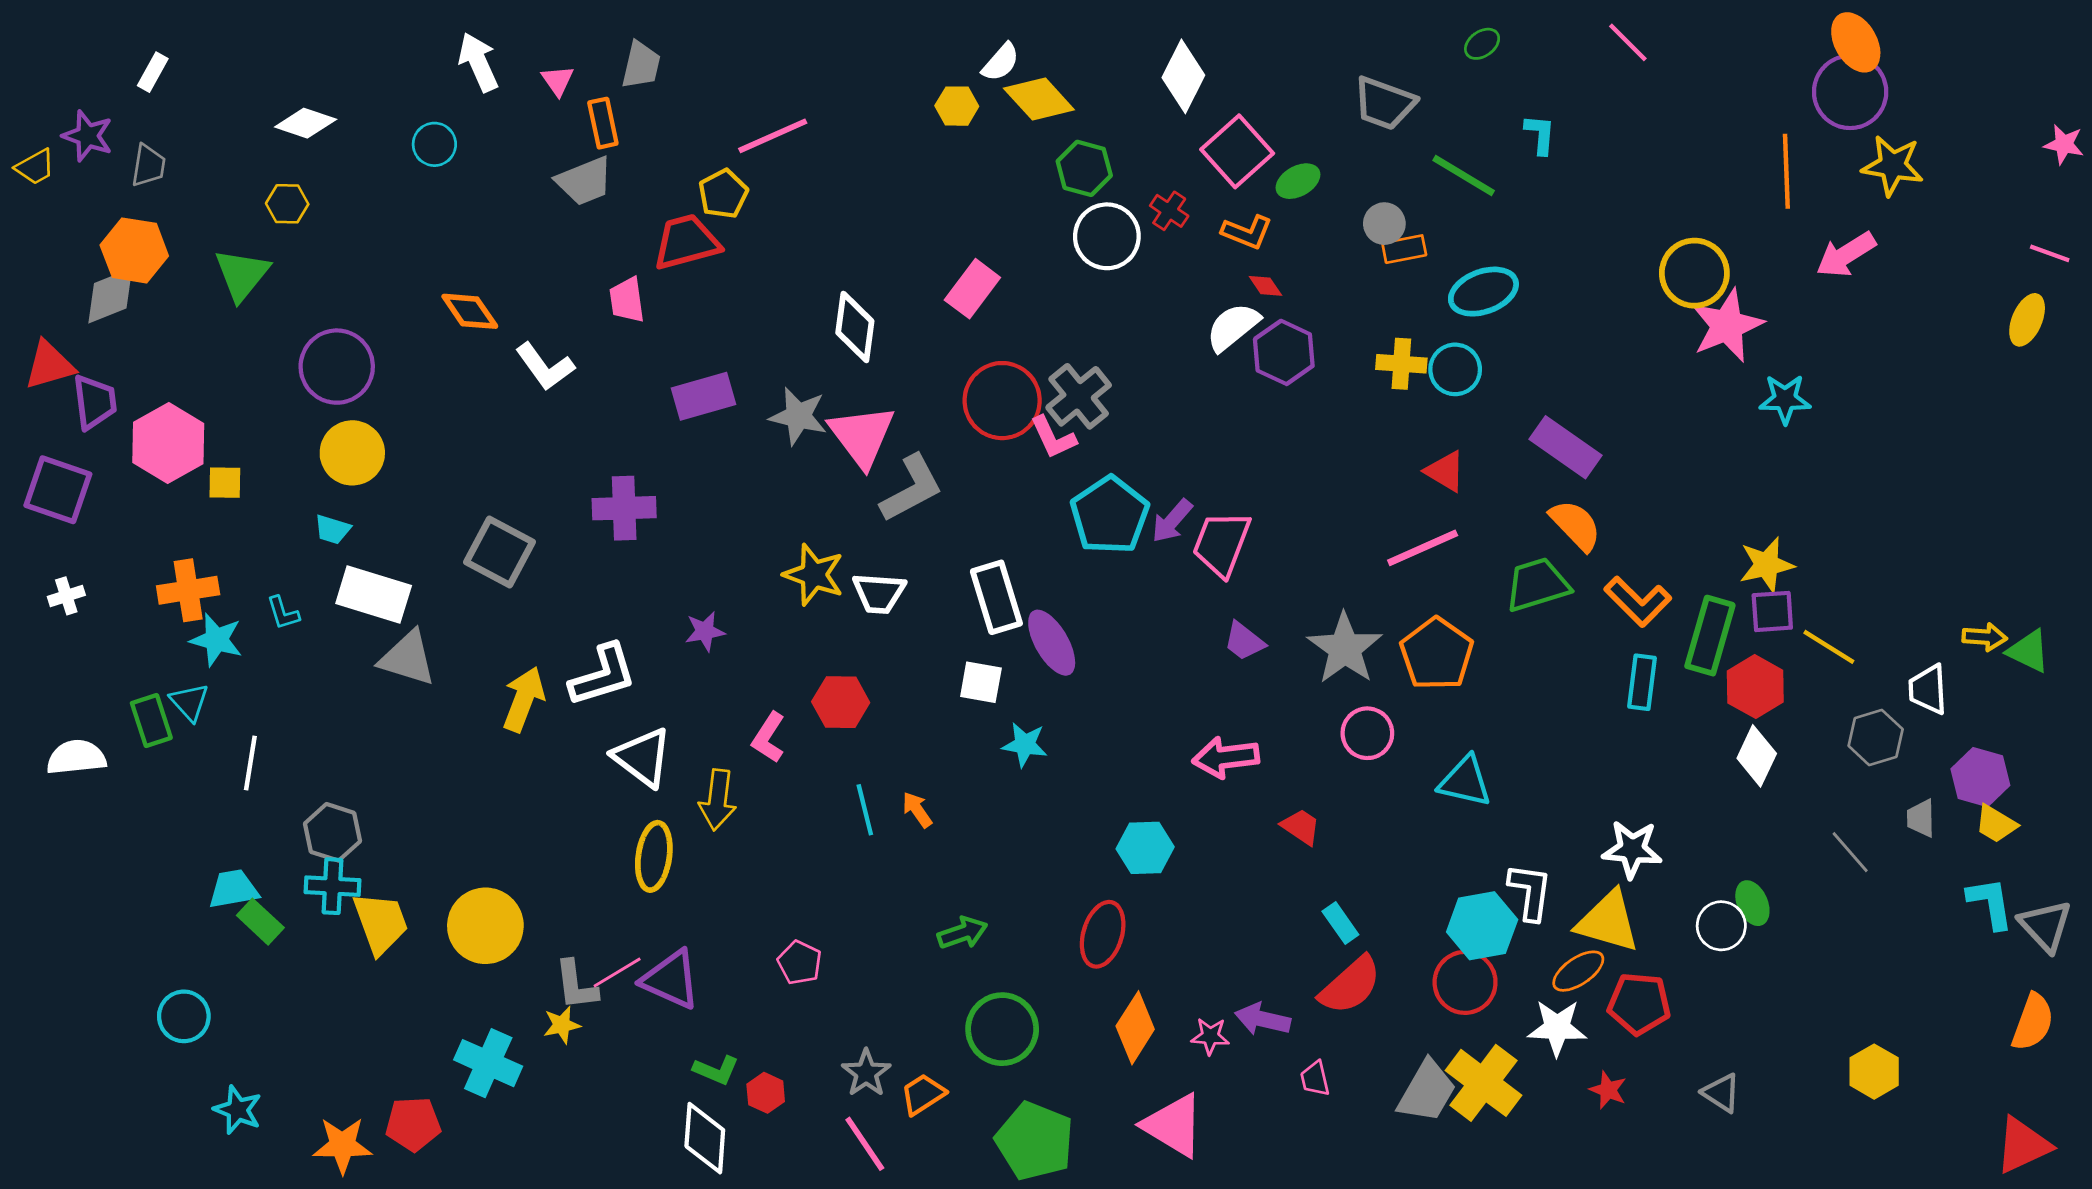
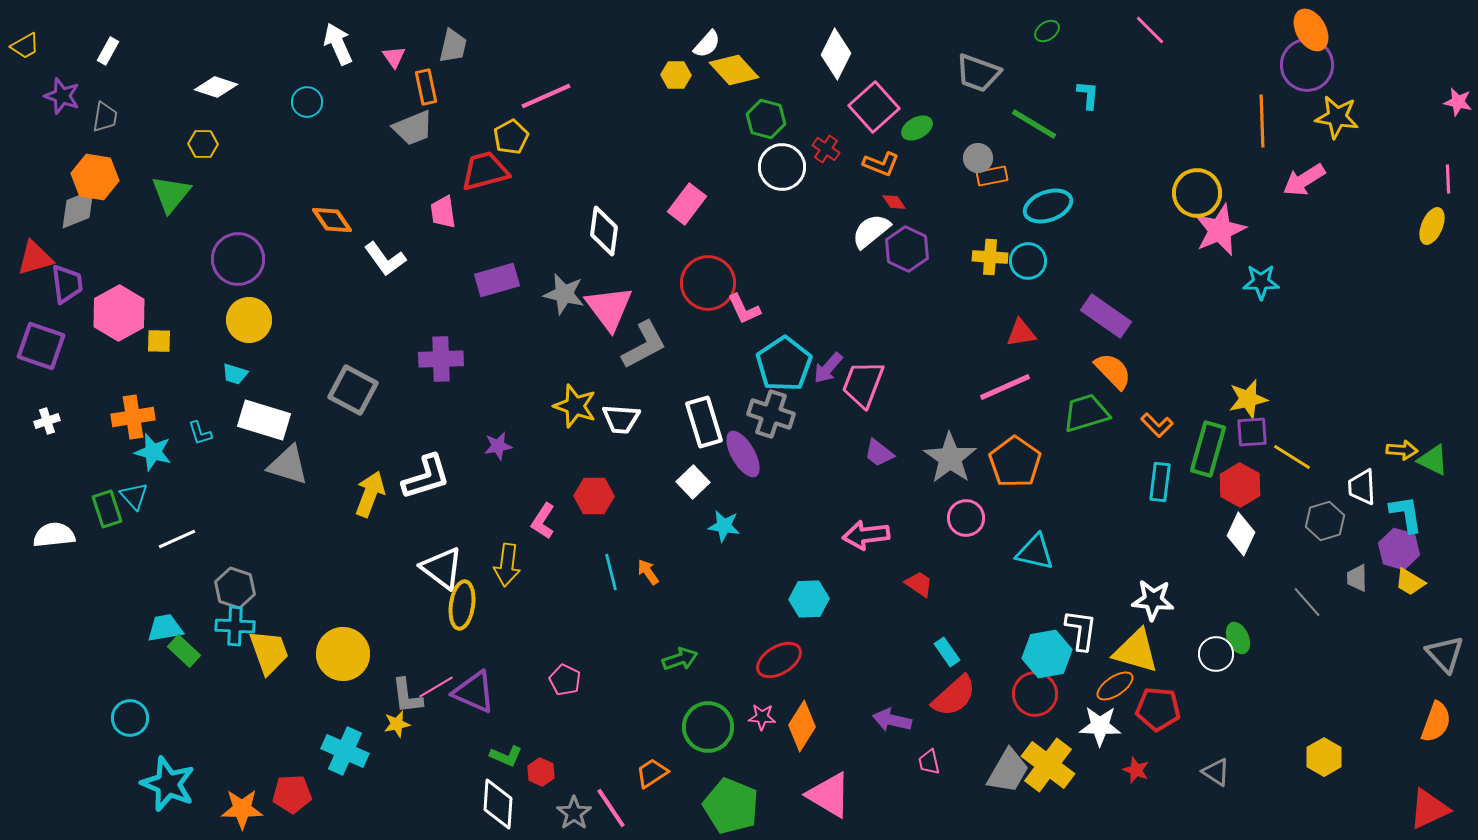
yellow trapezoid: (35, 167) -> (25, 46), moved
pink line: (2050, 253) -> (1448, 179), turned 68
gray cross: (1079, 396) -> (771, 414), moved, turned -33
red triangle: (1445, 471) -> (1021, 333), turned -40
orange L-shape: (1638, 602) -> (1157, 425), size x0.7
white square: (981, 682) -> (693, 482), turned 36
white triangle: (643, 757) -> (442, 568), moved
white line: (250, 763) -> (177, 539), turned 57
cyan L-shape: (1990, 903) -> (1406, 514), moved
red ellipse: (1103, 934) -> (779, 660), turned 42
pink star: (1210, 1036) -> (762, 717), moved
gray star: (866, 1073) -> (574, 813), moved
cyan star: (238, 1110) -> (168, 784), size x1.6

